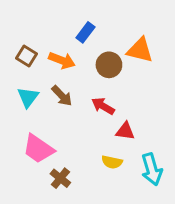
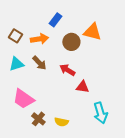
orange arrow: (62, 60) -> (39, 39), turned -30
cyan triangle: (28, 97) -> (16, 64), turned 35
yellow semicircle: (112, 162) -> (61, 122), moved

